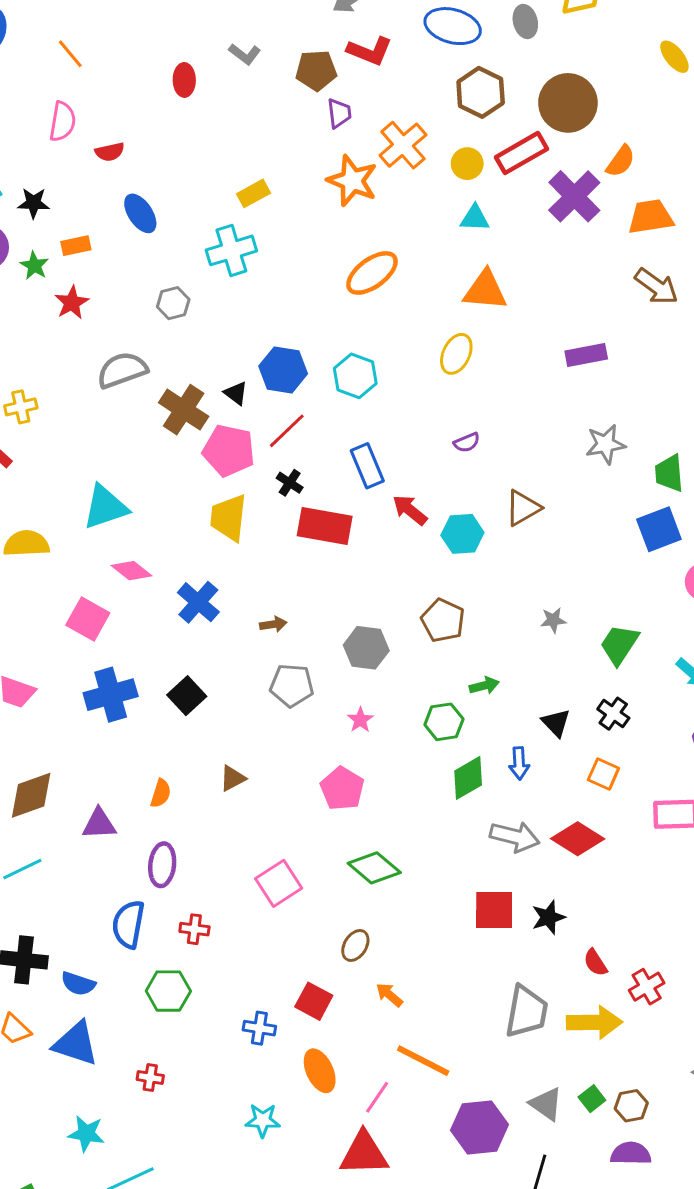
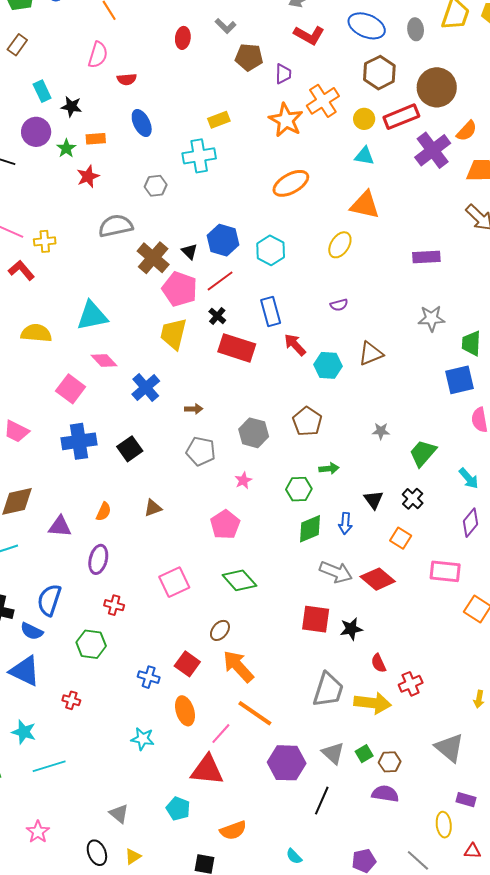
brown pentagon: (316, 70) -> (249, 57), moved
blue semicircle: (128, 924) -> (49, 600), moved
orange arrow: (389, 995) -> (238, 666), size x1.8

